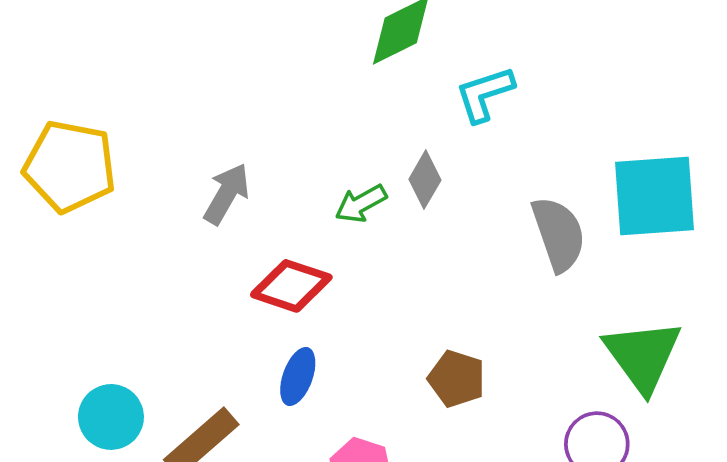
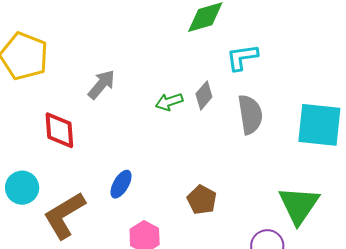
gray semicircle: (559, 234) -> (250, 114), moved
red diamond: (291, 286) -> (59, 130), moved, turned 57

